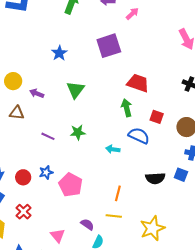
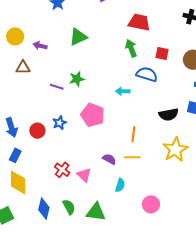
green triangle: (76, 90) -> (78, 37), turned 36
green star: (78, 132) -> (77, 79), moved
pink pentagon: (71, 185) -> (93, 115), moved
red cross: (23, 212) -> (62, 170), moved
purple semicircle: (87, 224) -> (109, 159), moved
yellow star: (152, 228) -> (175, 150), moved
pink triangle: (58, 236) -> (84, 175), moved

